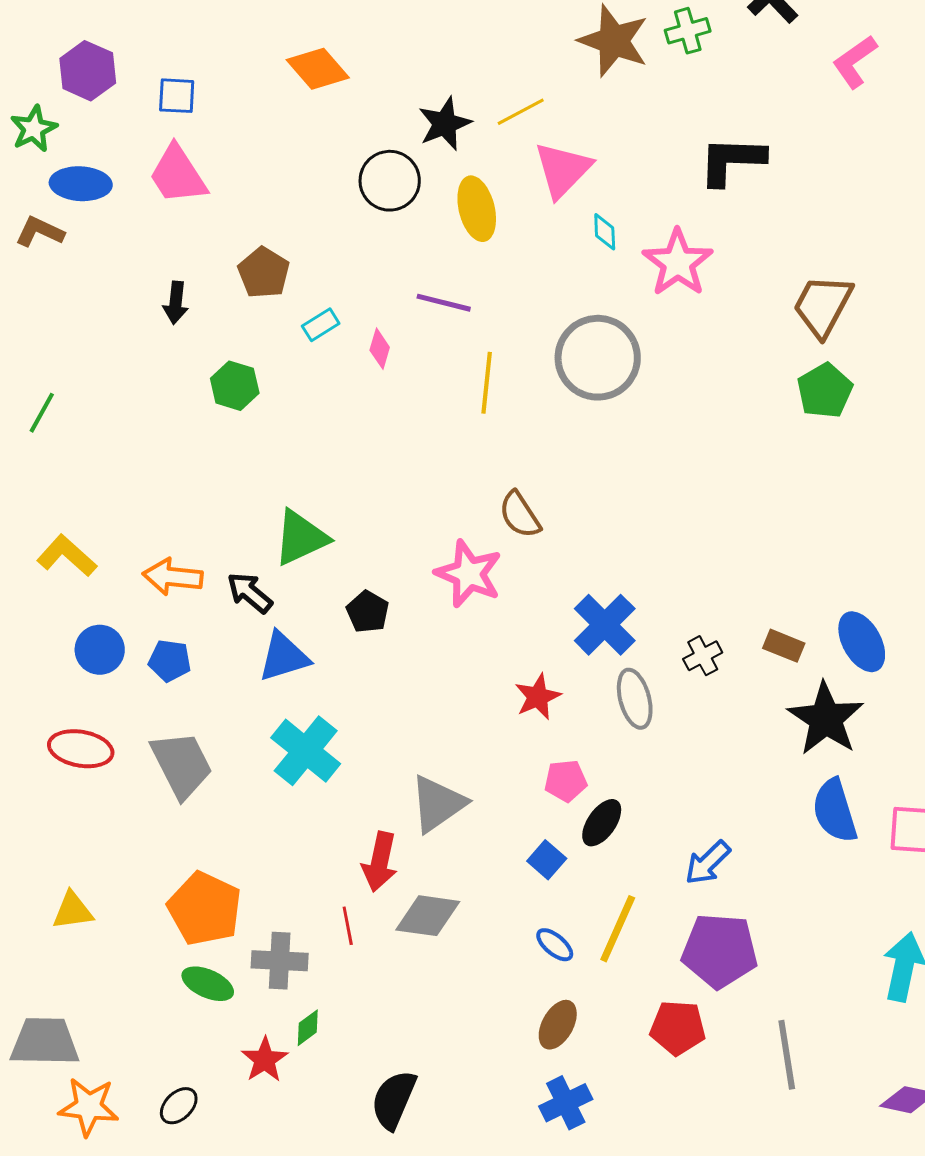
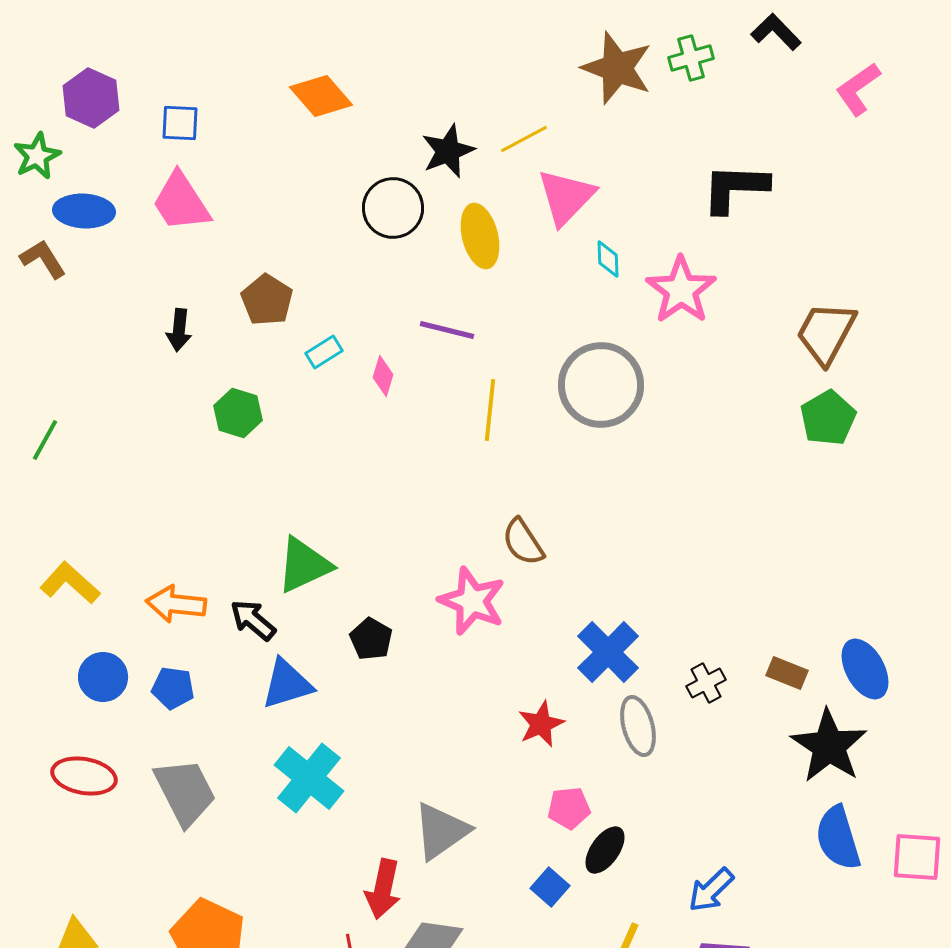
brown L-shape: (40, 232) -> (43, 259), turned 33

